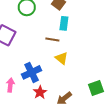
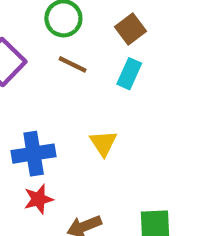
brown line: (52, 39) -> (73, 64), moved

